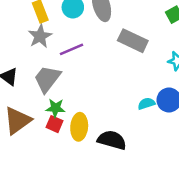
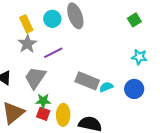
gray rectangle: (133, 41) -> (87, 81), moved
cyan semicircle: (146, 104) -> (106, 87), moved

